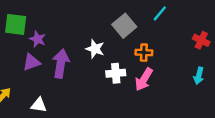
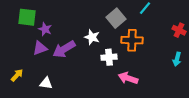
orange cross: (144, 53) -> (132, 40), size x1.5
purple arrow: (61, 64) -> (64, 49), turned -130
pink arrow: (144, 79) -> (128, 78), moved, turned 78

